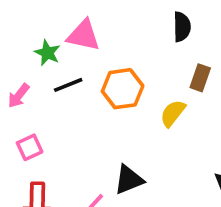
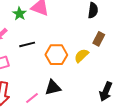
black line: (68, 85) -> (27, 44), moved
orange hexagon: (123, 89) -> (56, 55), moved

